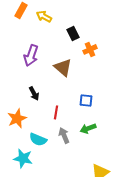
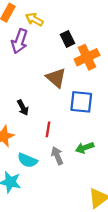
orange cross: (90, 49) -> (87, 57), size x1.5
purple arrow: (31, 55) -> (19, 41), moved
blue square: (86, 100) -> (81, 102), moved, size x1.5

